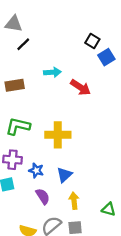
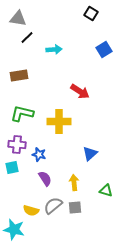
black square: (92, 41) -> (91, 14), moved
cyan arrow: (52, 72) -> (54, 50), moved
red arrow: (80, 87) -> (80, 92), moved
blue triangle: (64, 175) -> (90, 154), moved

